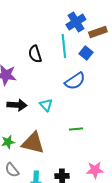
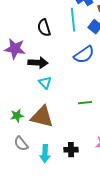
black arrow: (17, 105) -> (38, 63), moved
cyan triangle: (46, 105) -> (45, 83), moved

